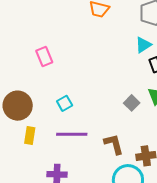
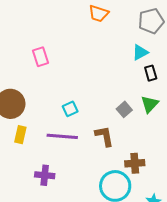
cyan square: (65, 103) -> (70, 109), moved
brown L-shape: (114, 144) -> (104, 136), moved

